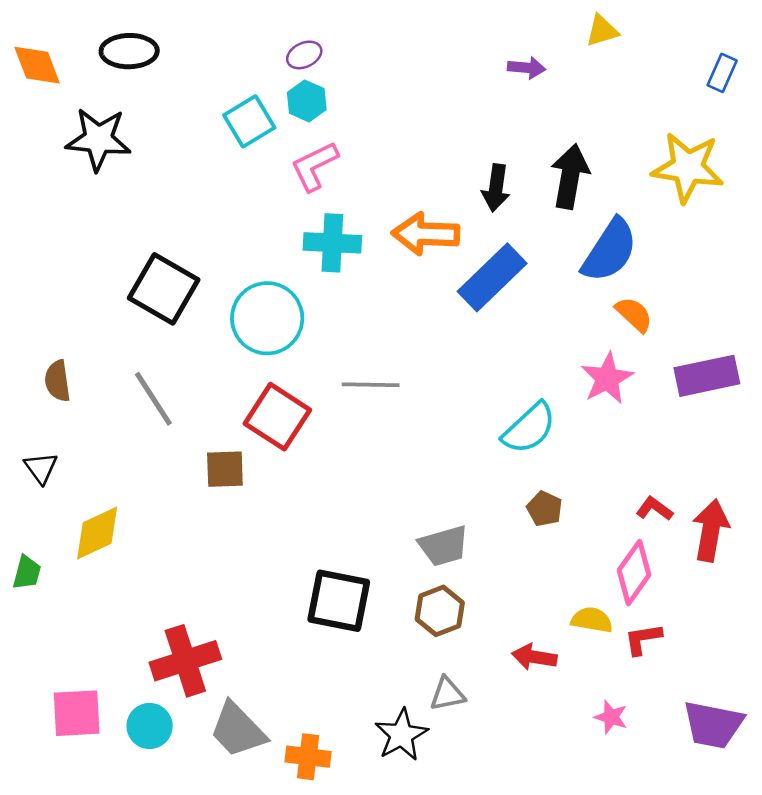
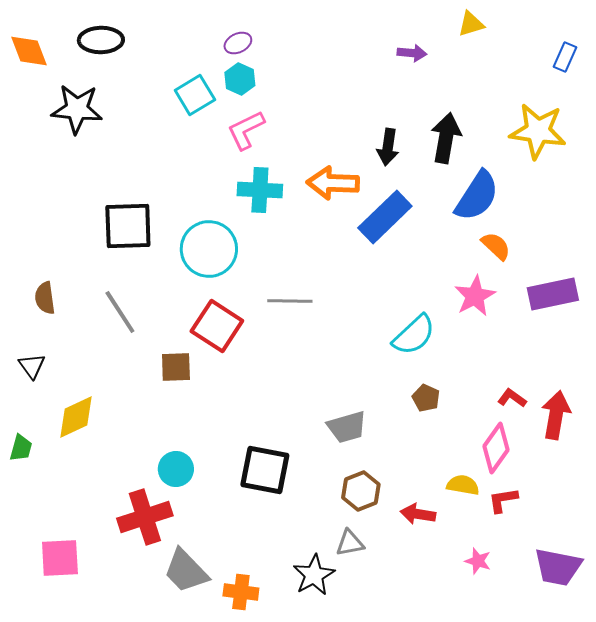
black square: (164, 289) -> (128, 226), turned -32
brown hexagon: (440, 611) -> (361, 491), moved
cyan circle: (150, 726) -> (176, 469), moved

